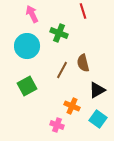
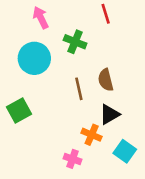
brown line: (62, 70) -> (79, 89), turned -42
green square: (27, 86) -> (19, 111), moved
black triangle: (97, 90) -> (109, 114), moved

